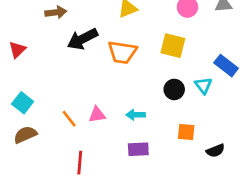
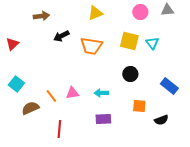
black arrow: (82, 39) -> (61, 36), size x0.7
blue rectangle: (226, 66) -> (169, 86), moved
cyan triangle: (203, 85) -> (152, 43), moved
brown semicircle: (25, 135) -> (30, 108), moved

